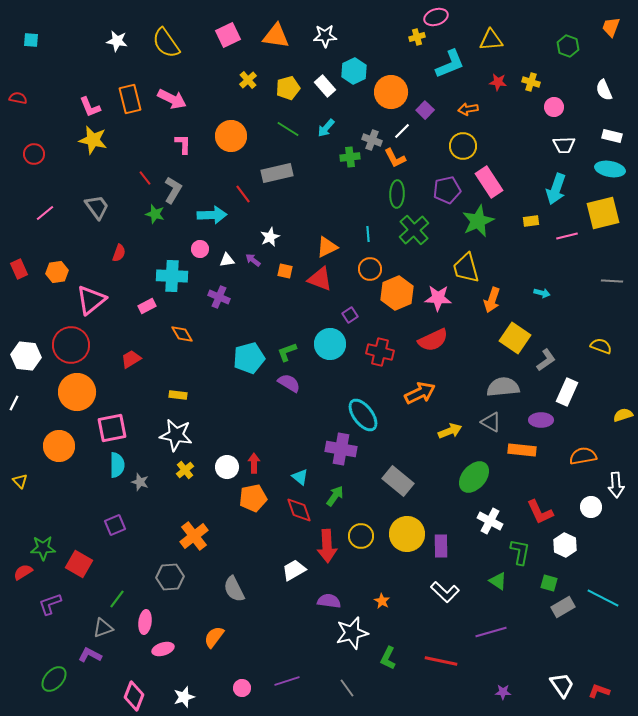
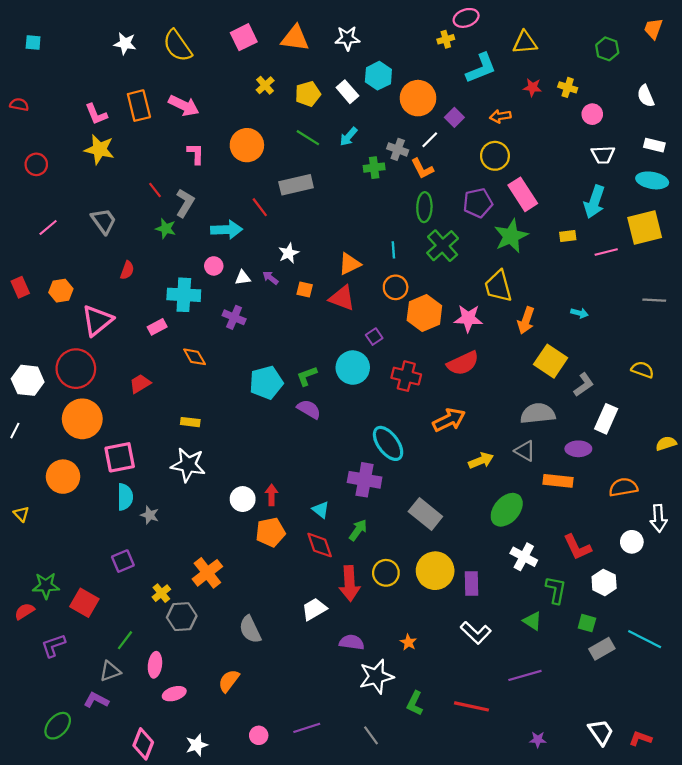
yellow cross: (185, 470) -> (161, 593), moved

